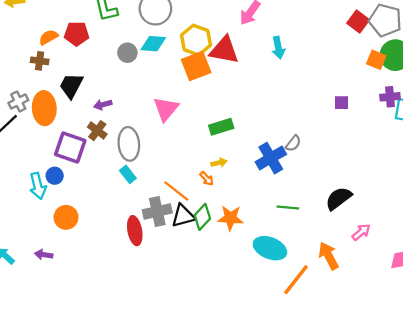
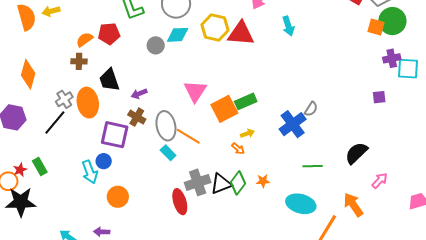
orange square: (196, 66) -> (224, 109), moved
black trapezoid: (71, 86) -> (109, 80), turned -40
purple square: (342, 103) -> (379, 97), moved
orange line: (176, 191) -> (188, 136), moved
orange star: (230, 218) -> (263, 181), size x0.6

